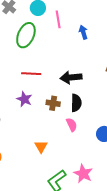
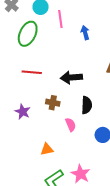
purple star: (24, 99) -> (23, 112), moved
black semicircle: (76, 103) -> (87, 105), moved
orange triangle: (41, 147) -> (47, 149), moved, turned 48

